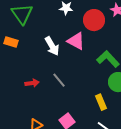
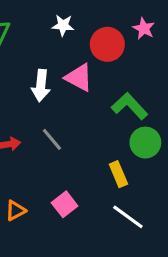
white arrow: (52, 46) -> (41, 86), turned 36

